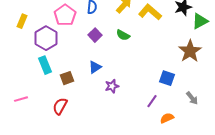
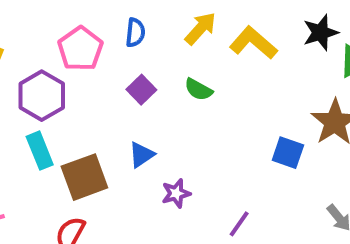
brown square: (67, 78) -> (84, 177), size x1.6
blue square: (167, 78) -> (288, 153), moved
purple line: (152, 101) -> (239, 224), moved

